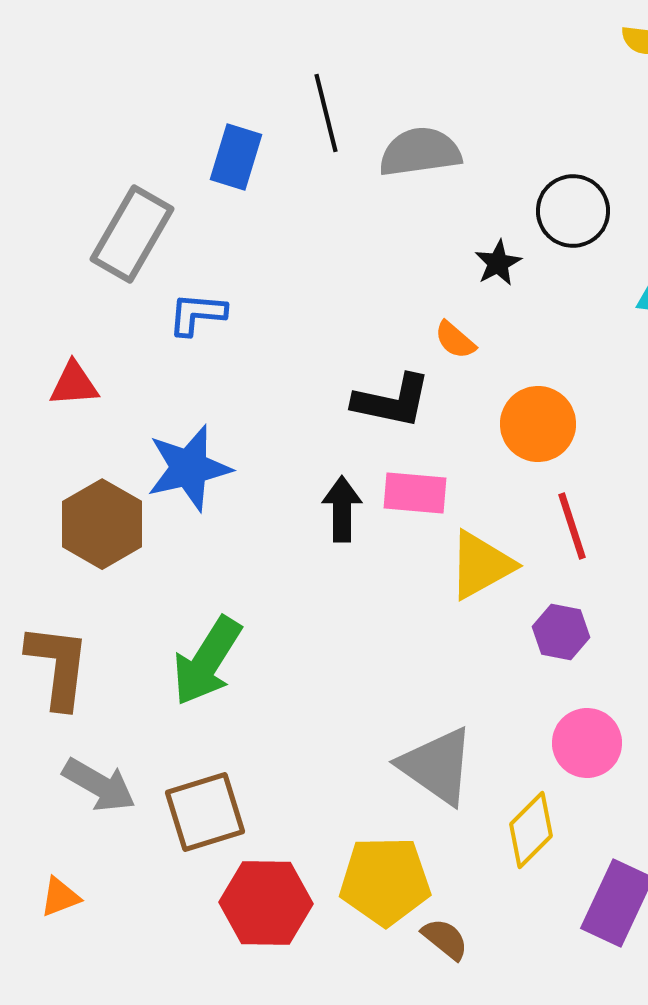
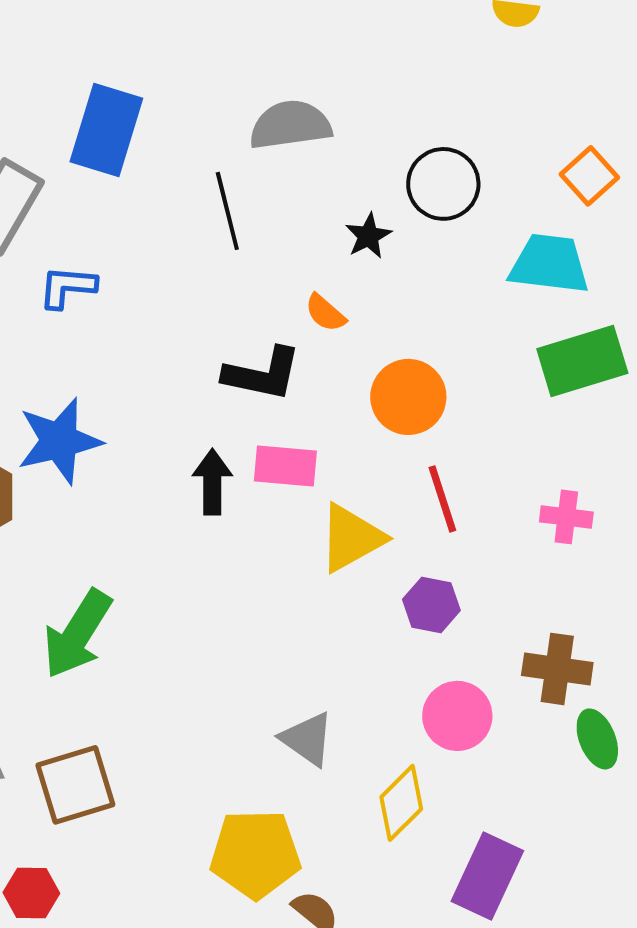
black line: (326, 113) -> (227, 211), moved
blue rectangle: (236, 157) -> (106, 130), size x1.4
gray triangle: (437, 766) -> (307, 739), size x0.7
red hexagon: (266, 903) -> (31, 893), moved, size x0.6

